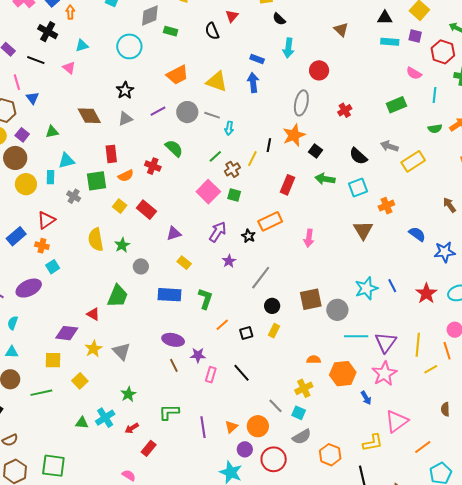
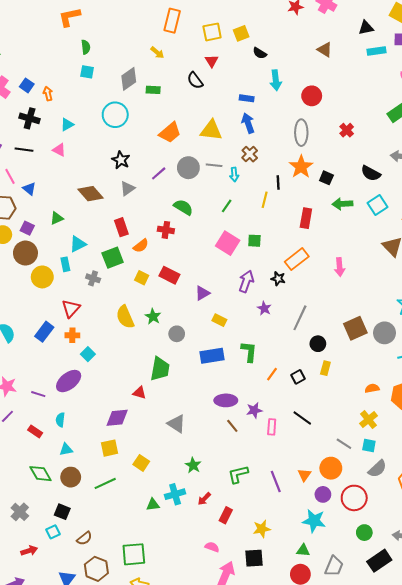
brown cross: (232, 169) -> (250, 154), moved
yellow star: (93, 349) -> (262, 529), moved, turned 30
cyan cross: (105, 418) -> (175, 494), turned 30

